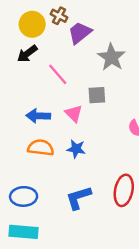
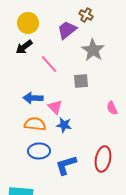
brown cross: (59, 16) -> (86, 15), moved
pink triangle: (74, 113) -> (55, 107), moved
blue ellipse: (24, 196) -> (39, 151), moved

